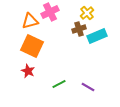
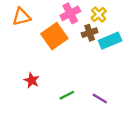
pink cross: (50, 12) -> (70, 13), moved
orange triangle: (30, 21) -> (21, 17), moved
orange square: (32, 46) -> (54, 36), moved, turned 30

